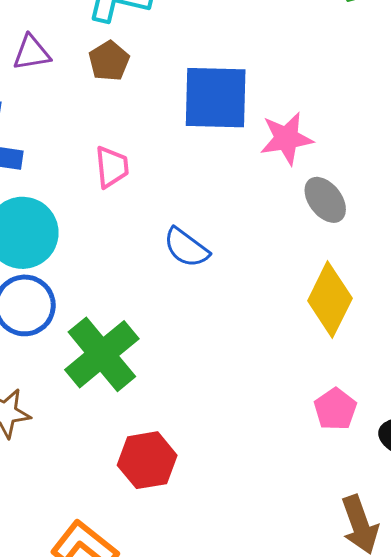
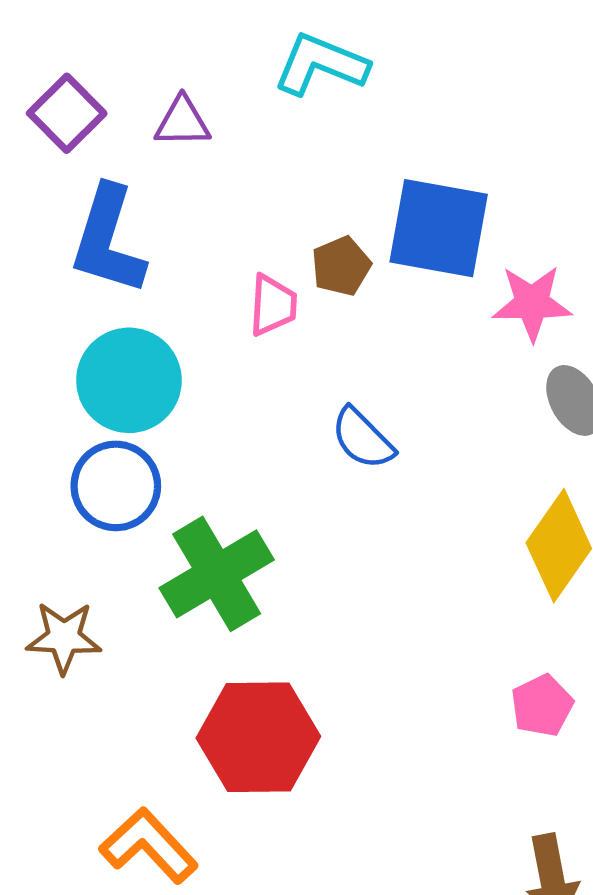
brown pentagon: (109, 61) -> (341, 266), moved
red hexagon: (147, 460) -> (258, 737), size x1.4

